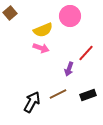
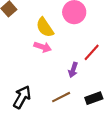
yellow semicircle: (43, 30) -> (45, 27), turned 78
black arrow: (32, 102) -> (22, 97), moved

